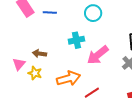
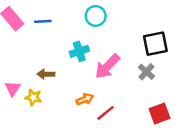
brown arrow: (39, 54) -> (46, 74), moved
orange arrow: (68, 78) -> (85, 99), moved, size x0.6

